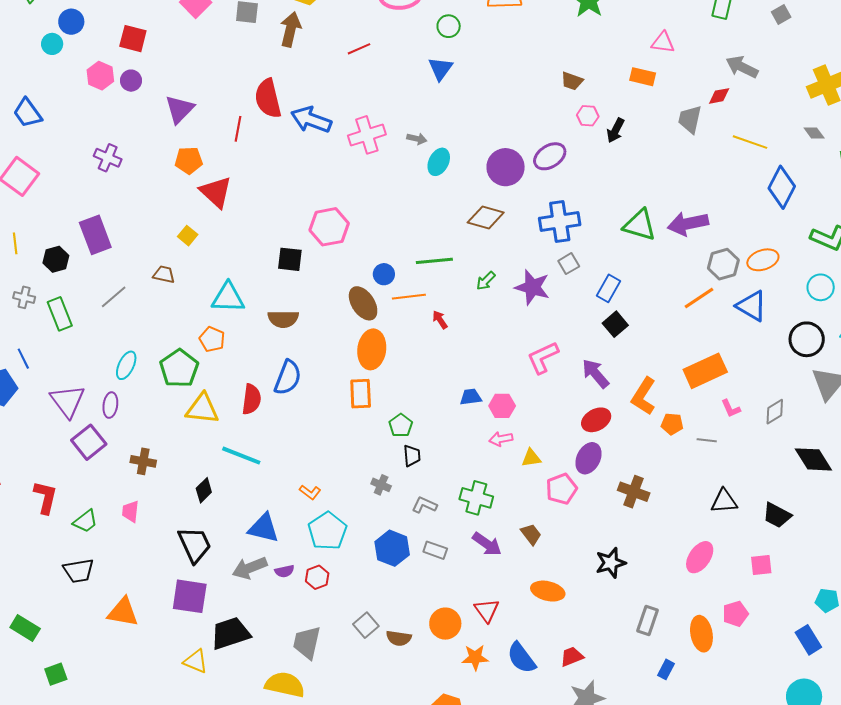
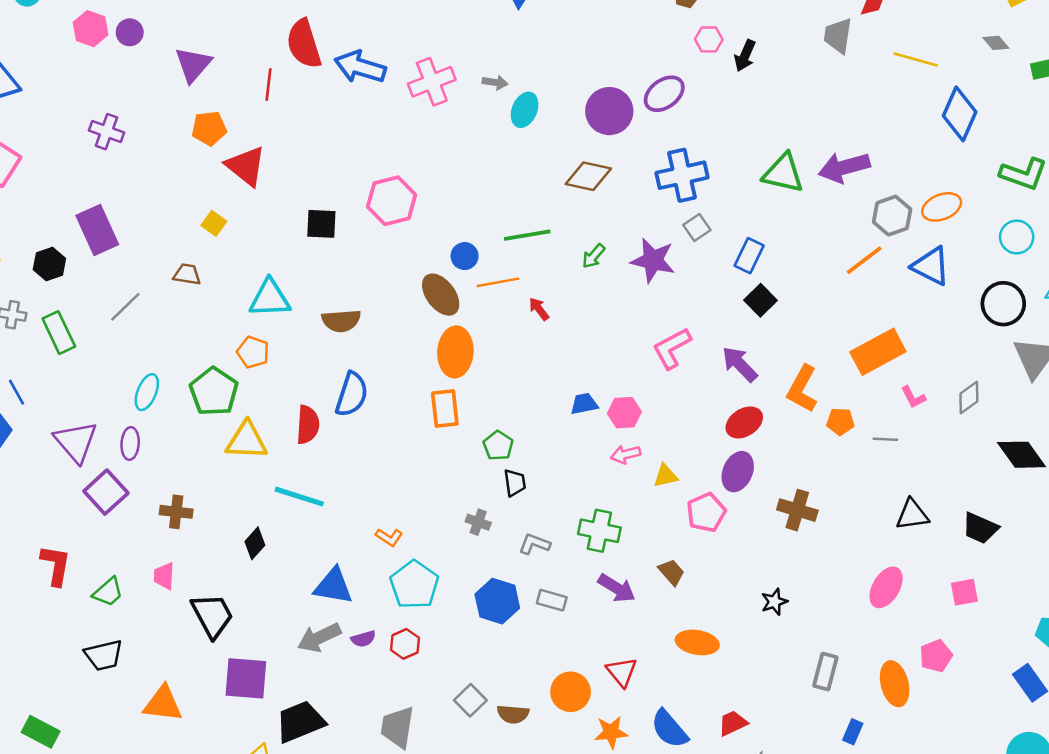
black square: (290, 259) -> (321, 224), moved
black trapezoid: (195, 545) -> (212, 615), moved
black star: (611, 563) -> (774, 602), size x0.7

